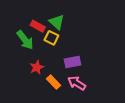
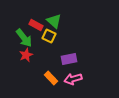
red star: (37, 67) -> (26, 55), moved
pink arrow: (77, 83) -> (73, 79), turned -48

